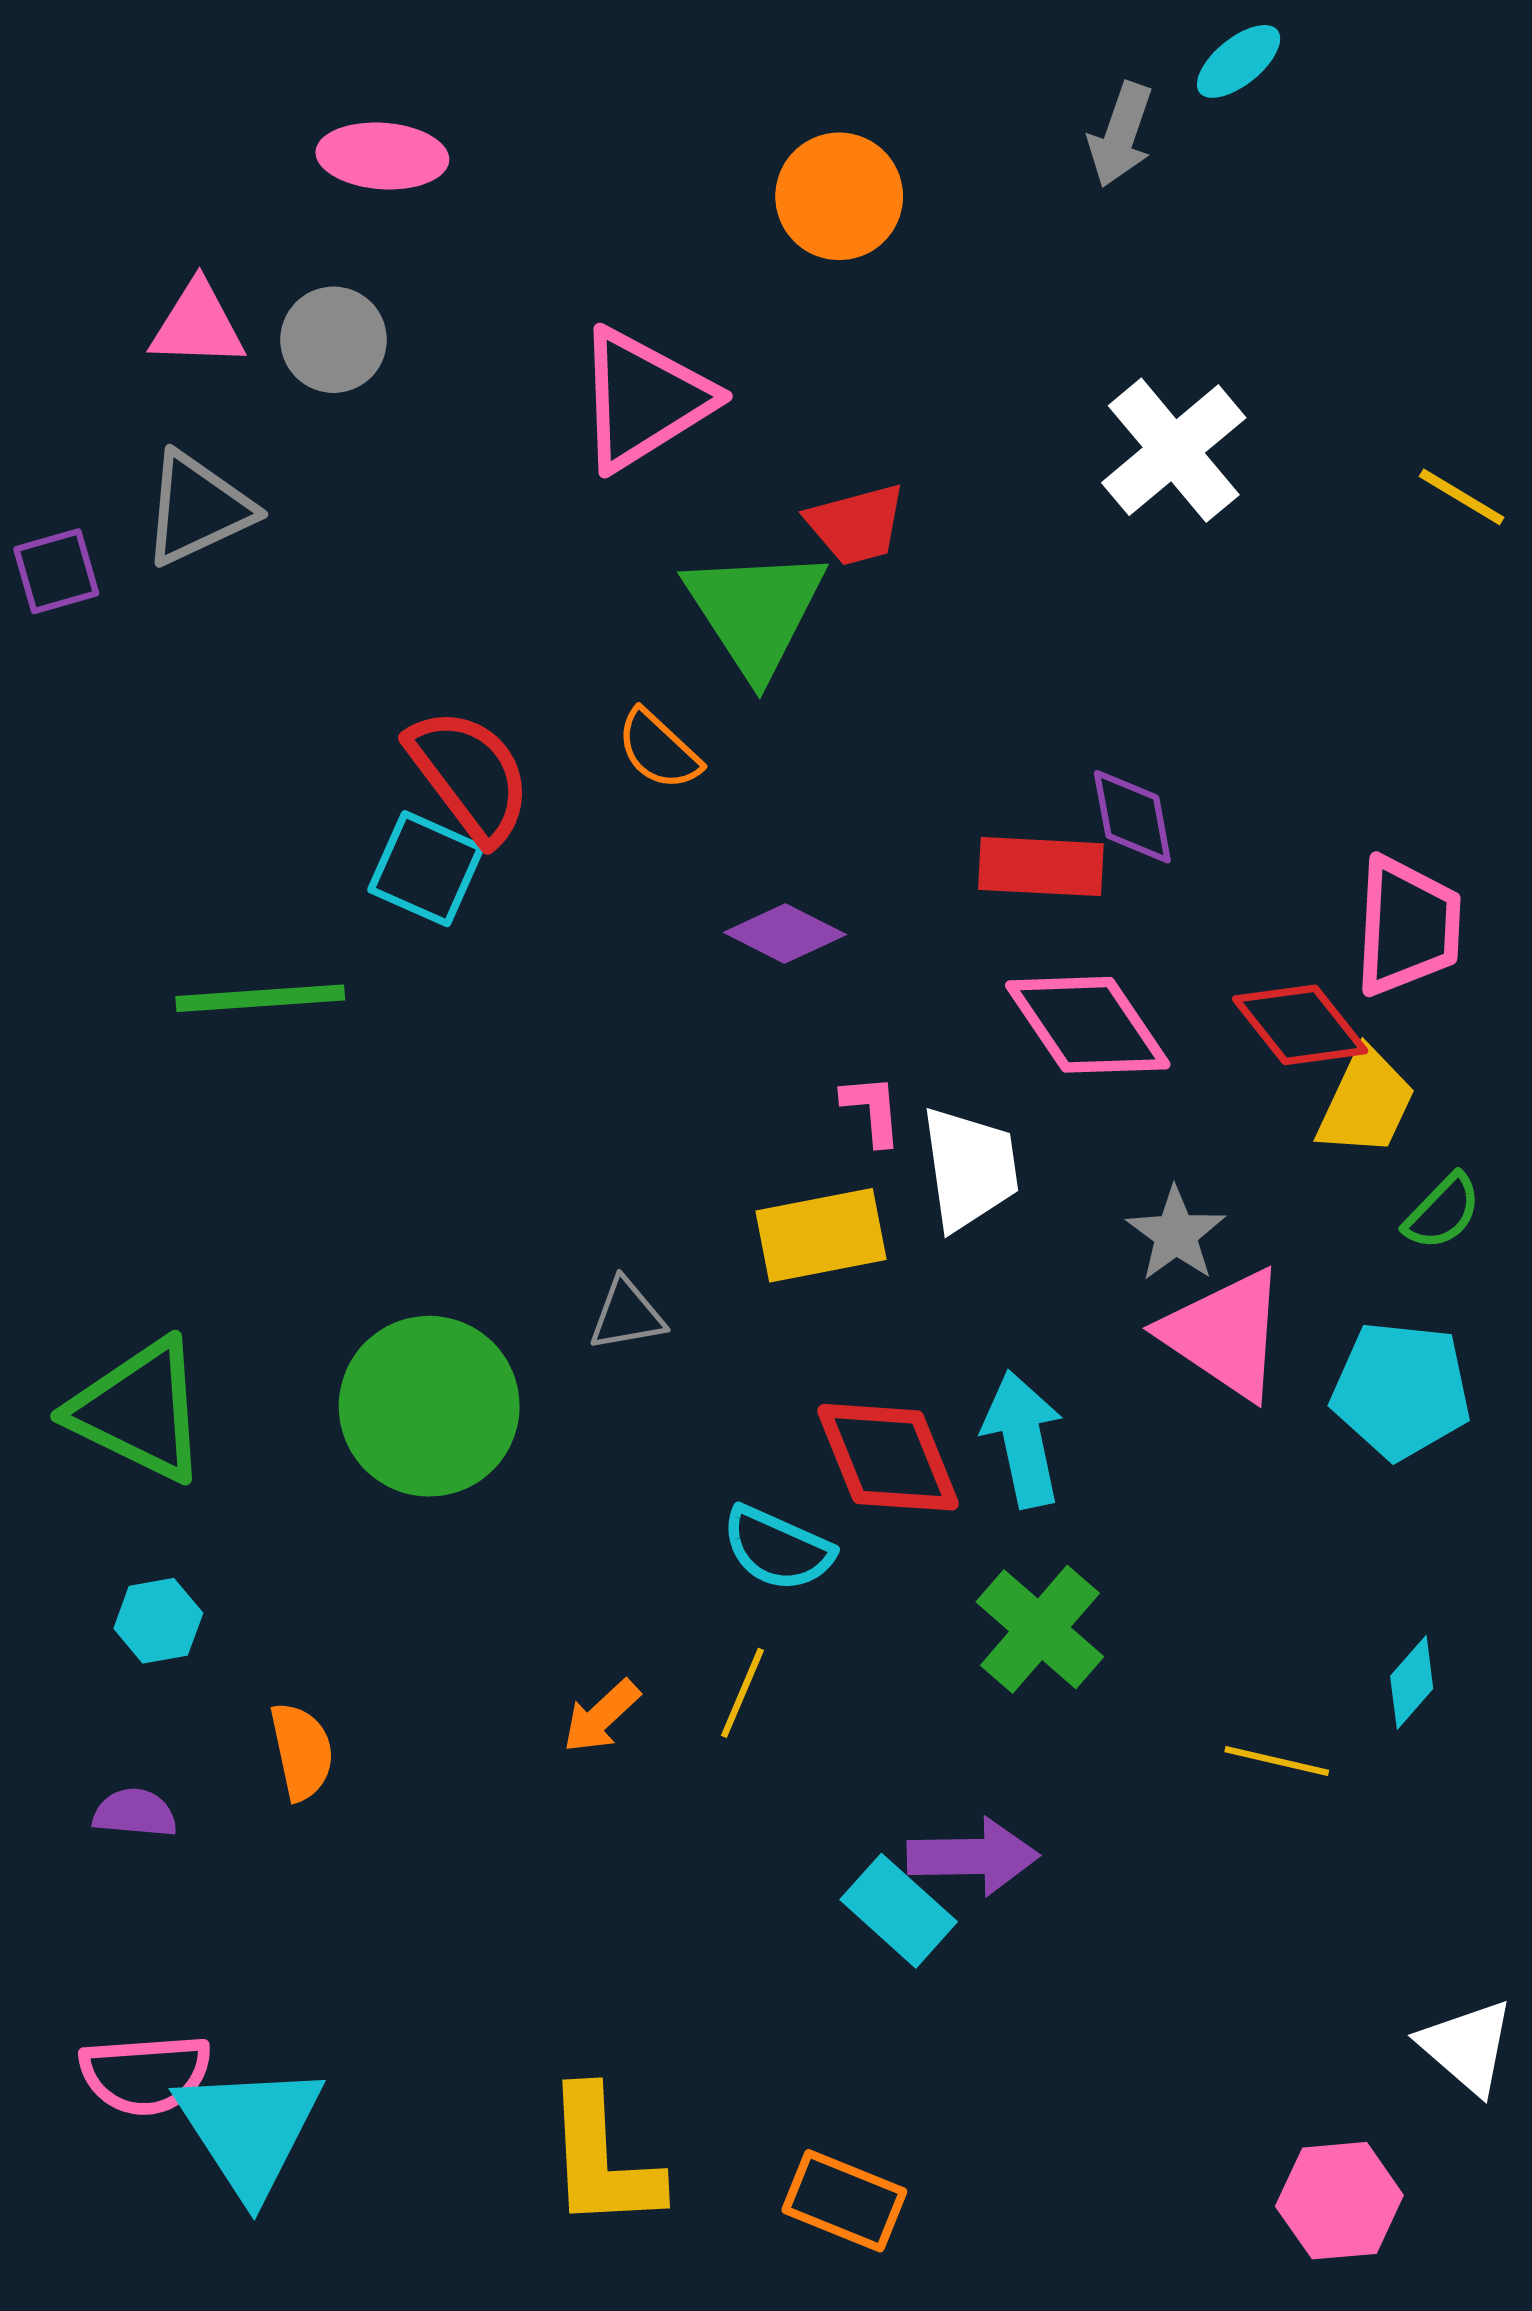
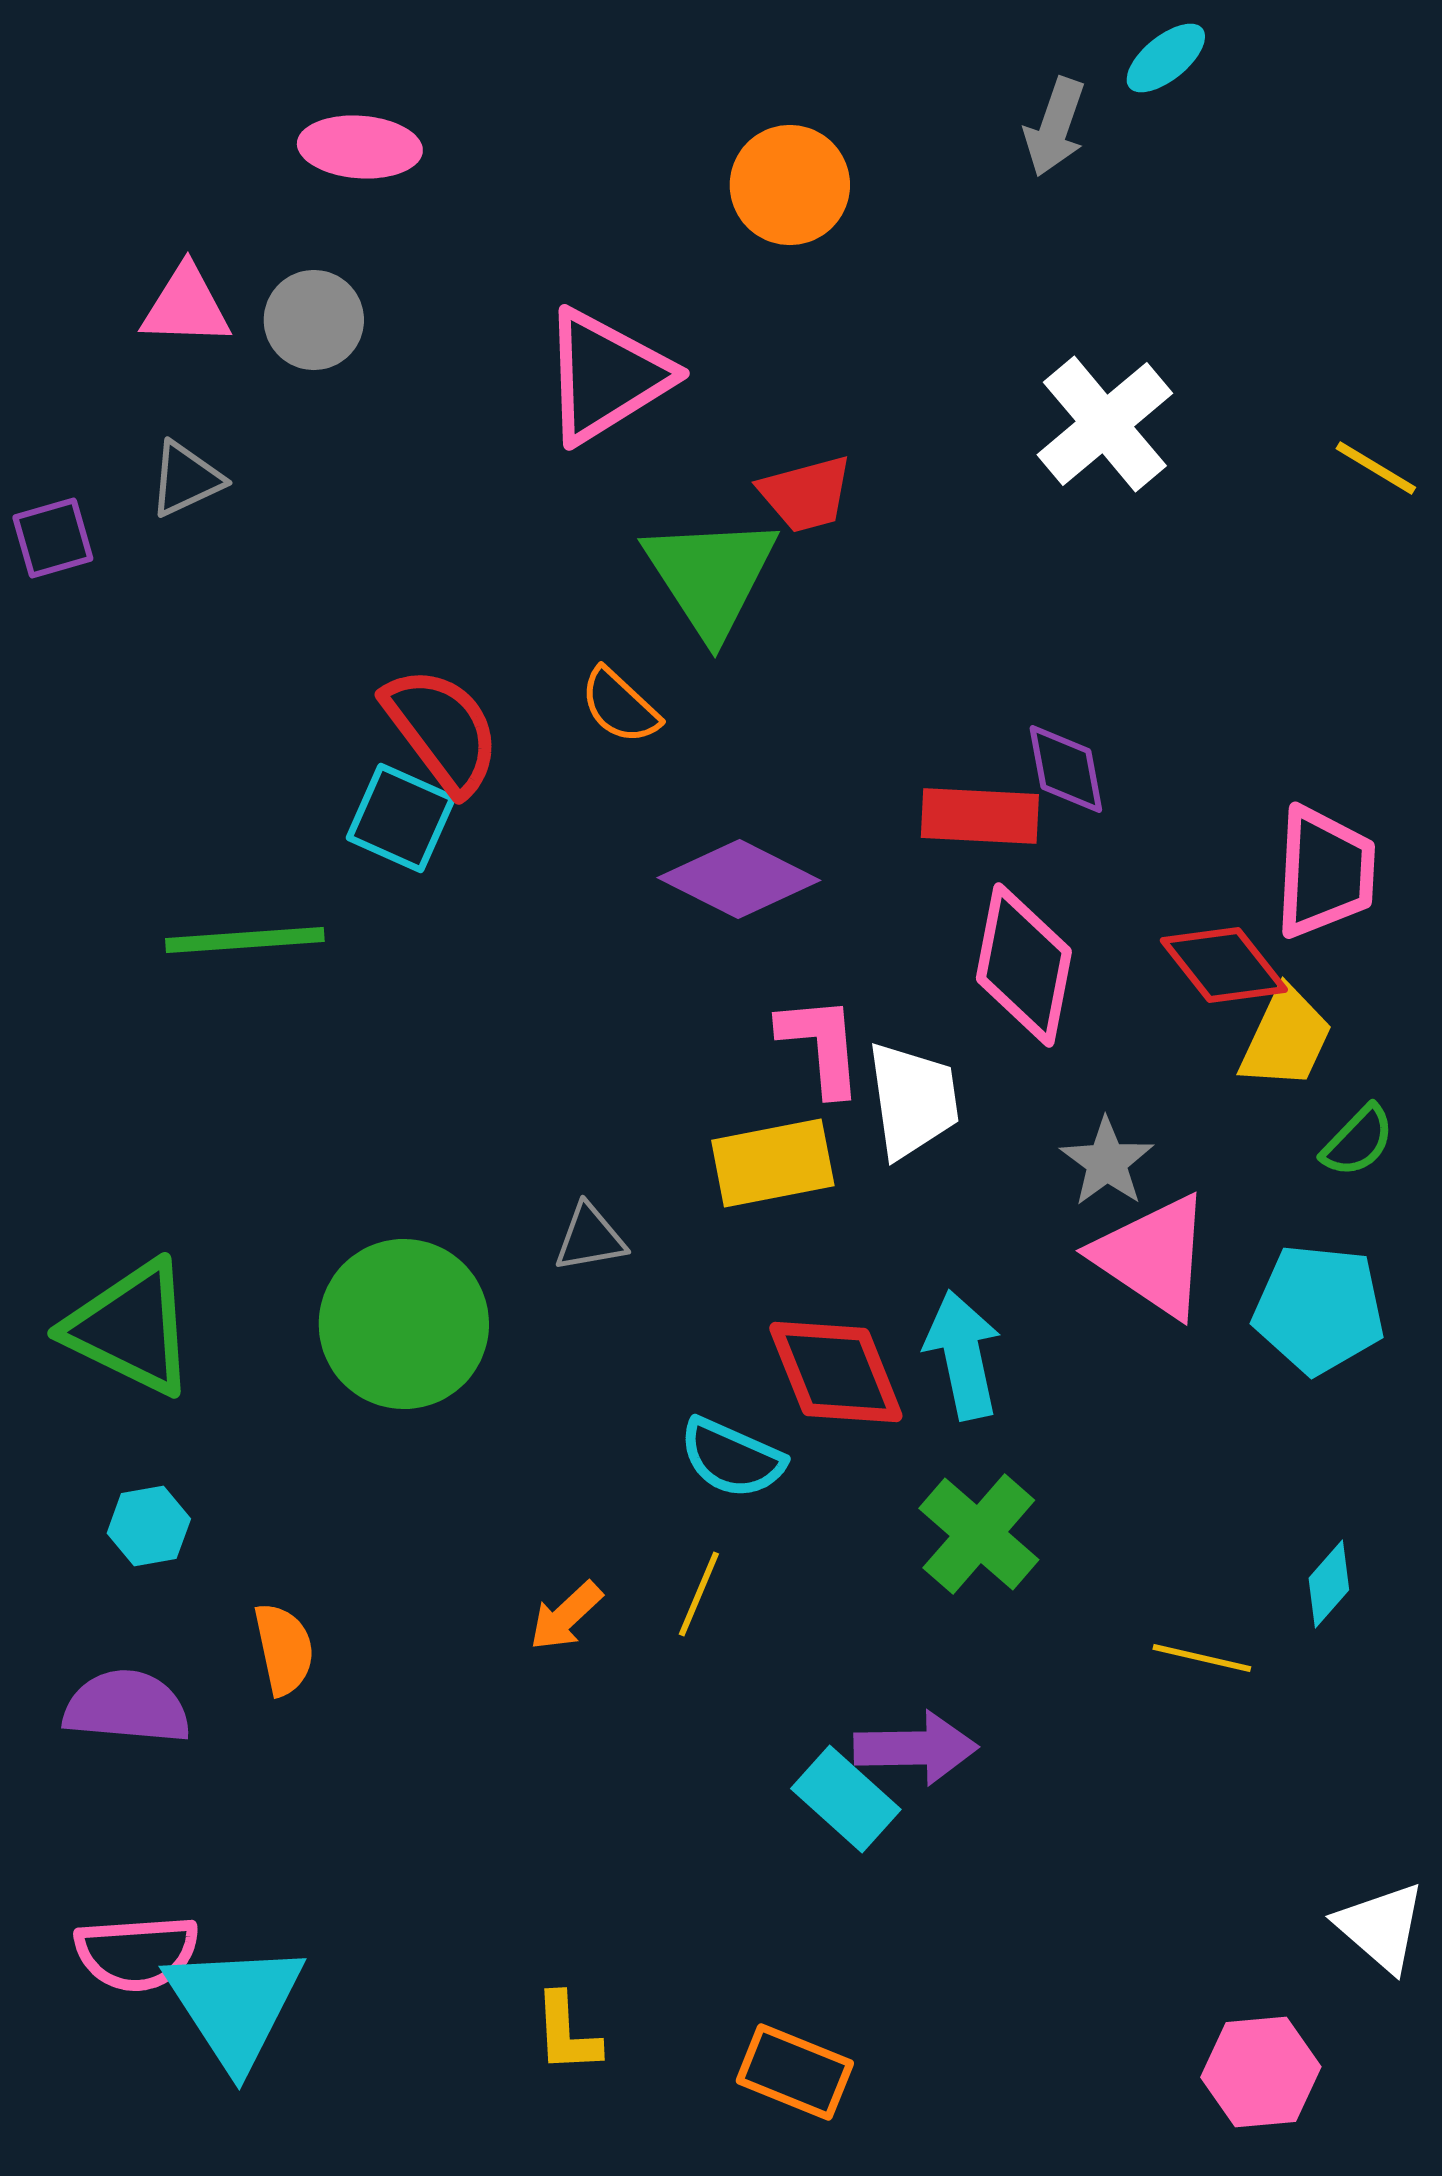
gray triangle: (198, 509) -> (186, 479), size x0.7
purple diamond: (785, 934) -> (739, 879), size x1.4
pink diamond: (1088, 1025) -> (1024, 965), turned 45
pink L-shape: (872, 1110) -> (821, 1045), size x1.5
purple semicircle: (135, 1813) -> (127, 1707), size x1.6
yellow L-shape: (602, 2159) -> (567, 2033), size x0.6

